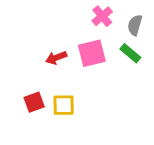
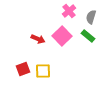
pink square: (92, 53) -> (62, 36), turned -30
red arrow: (56, 58) -> (38, 39), turned -136

